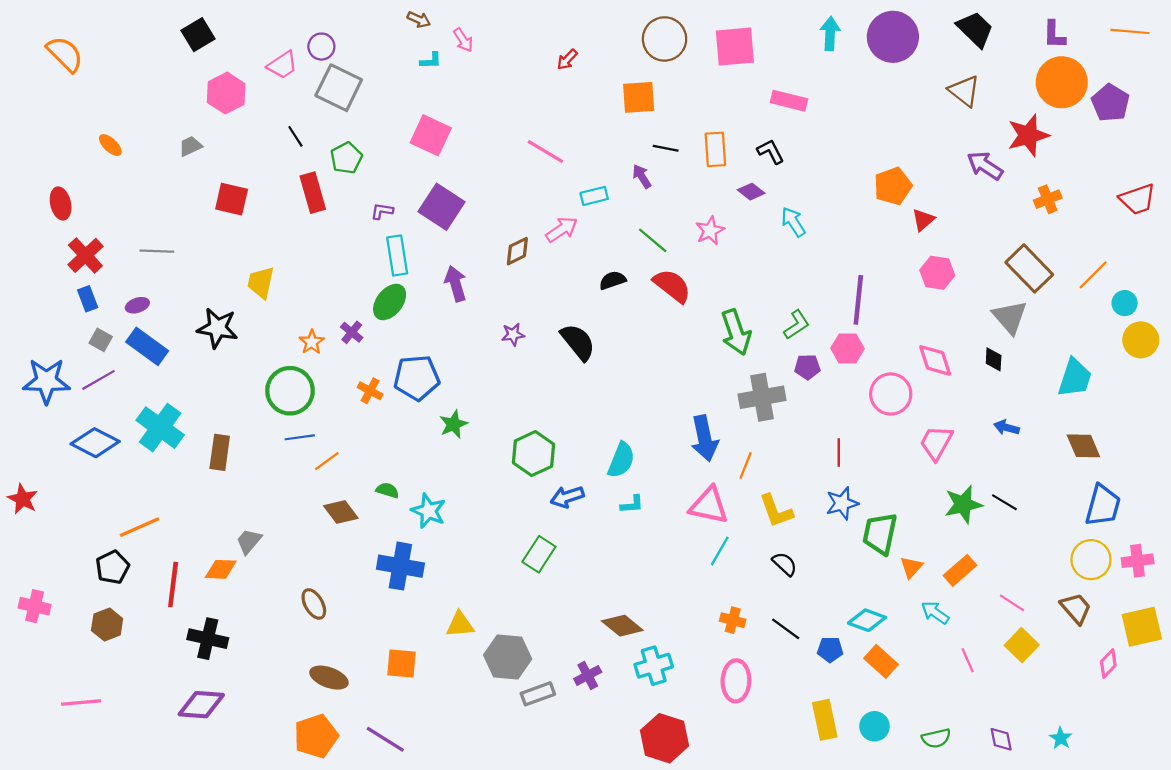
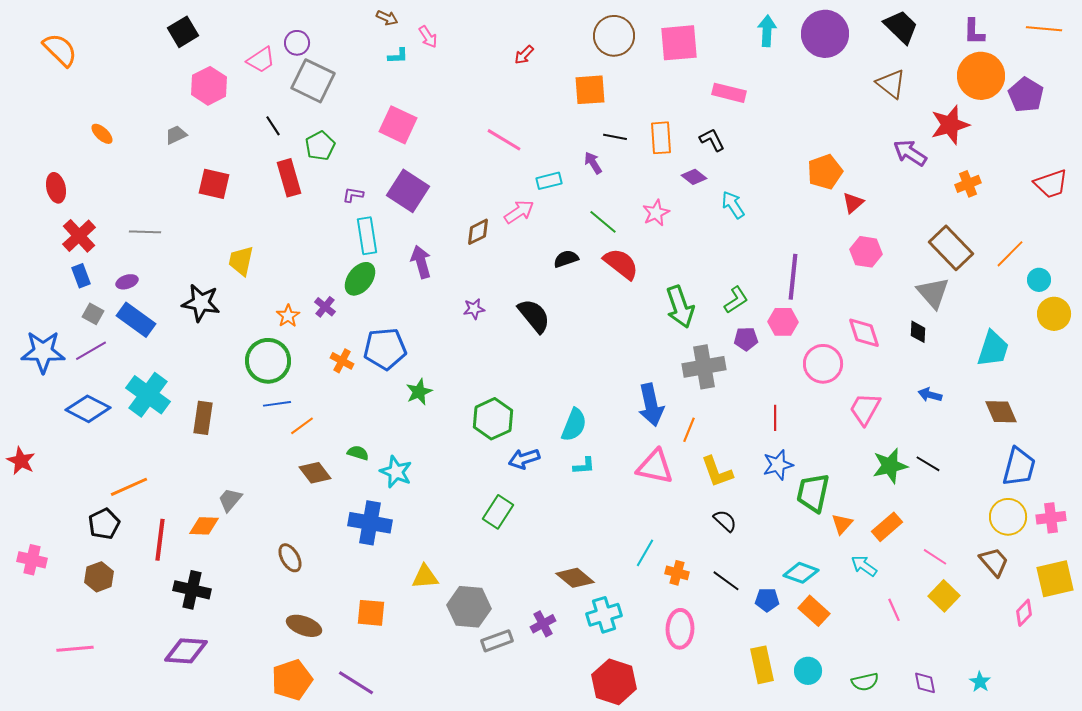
cyan line: (720, 551) -> (645, 553), moved

